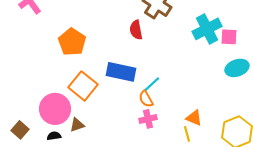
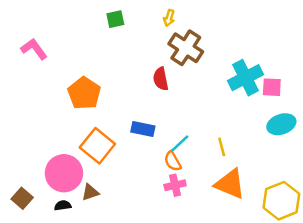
blue rectangle: (121, 72) -> (143, 129), size x0.7
orange triangle: (194, 118) -> (230, 184), size x1.6
yellow line: (187, 134) -> (222, 147), moved

